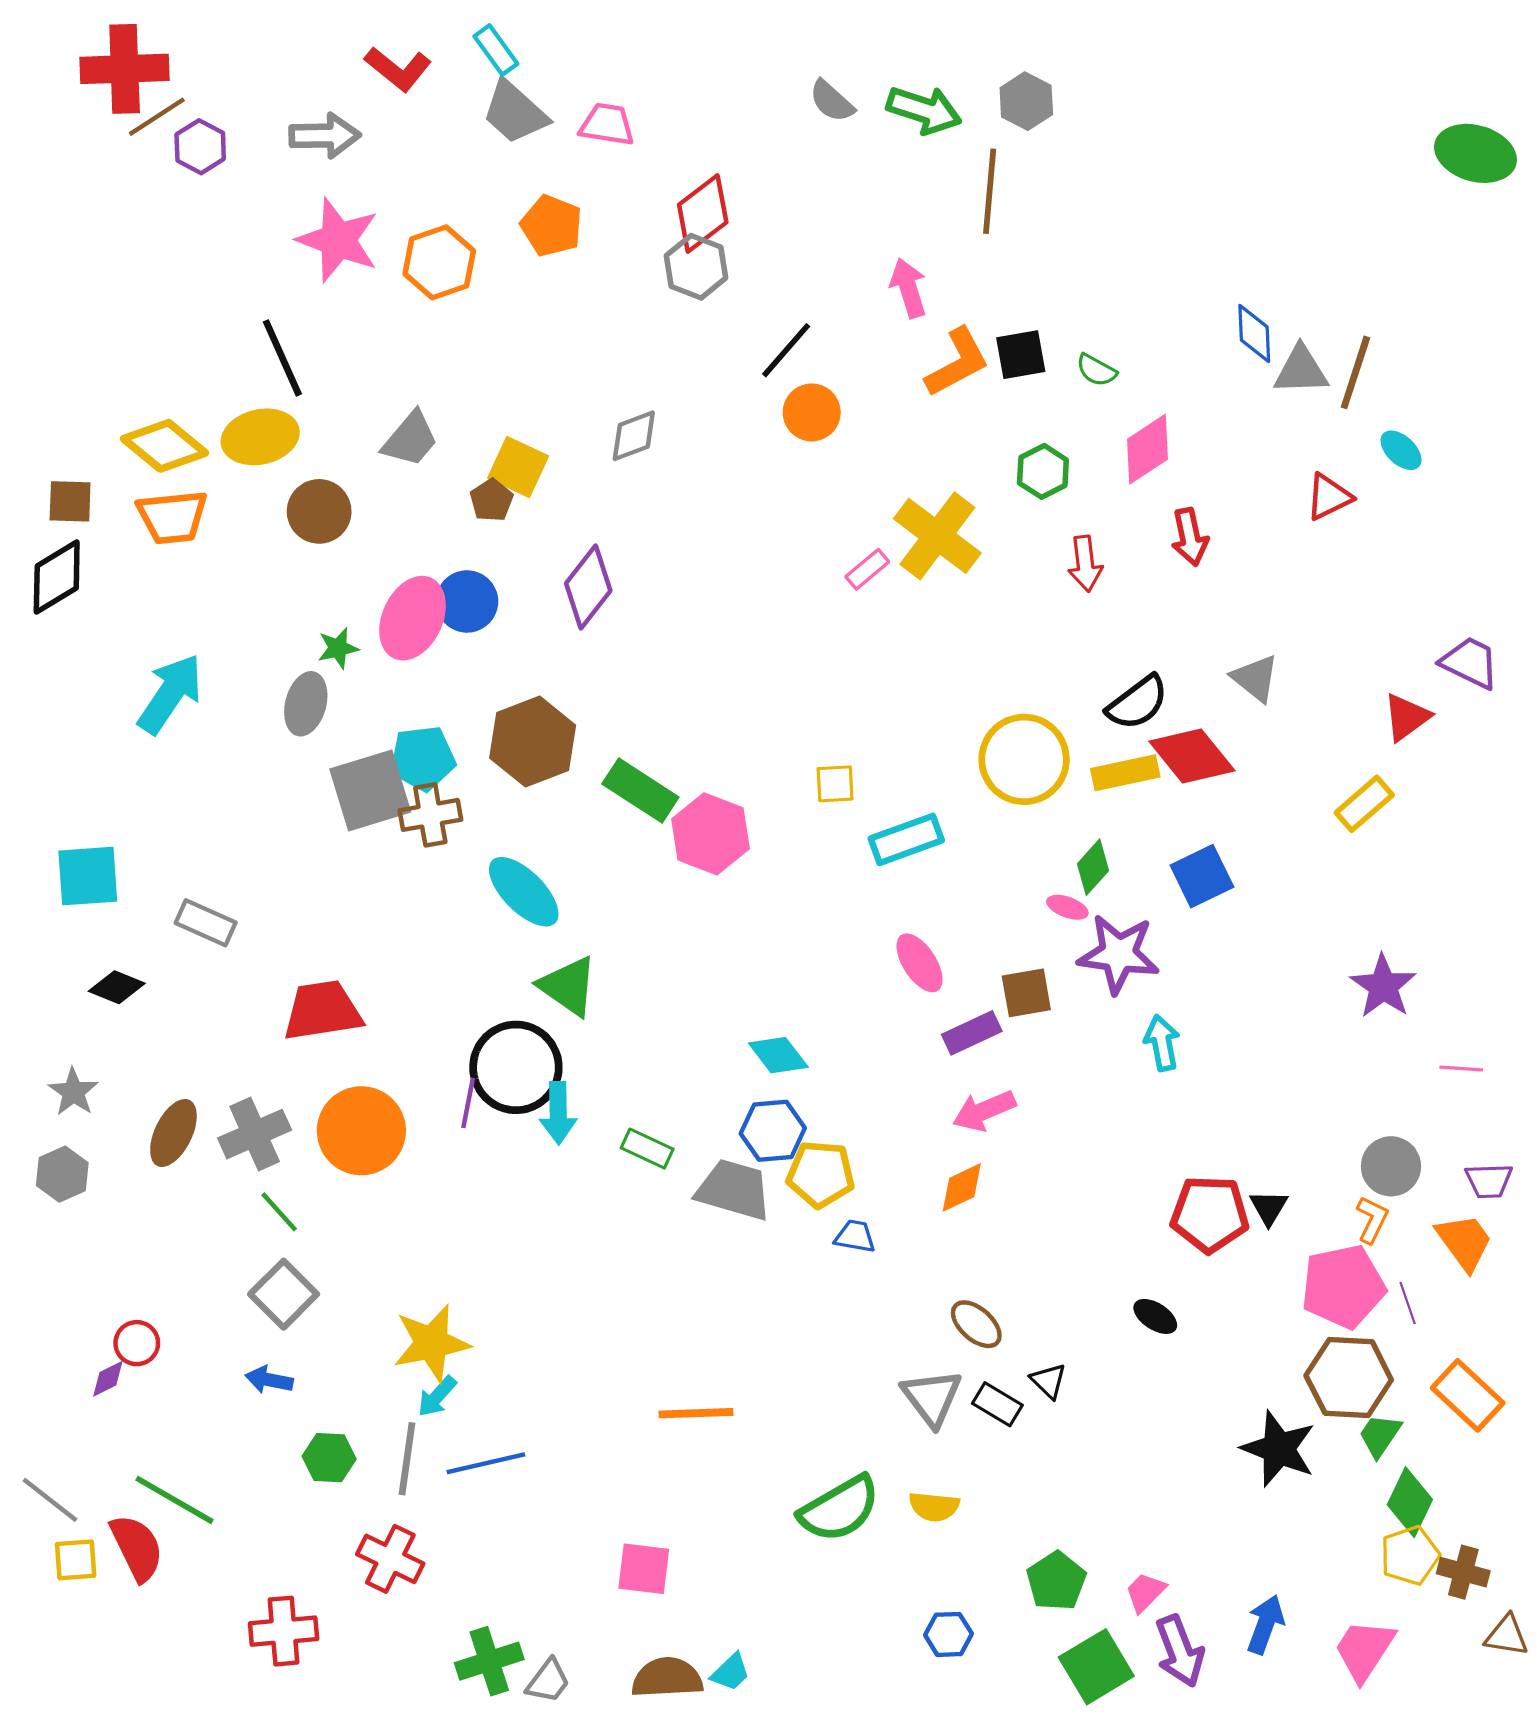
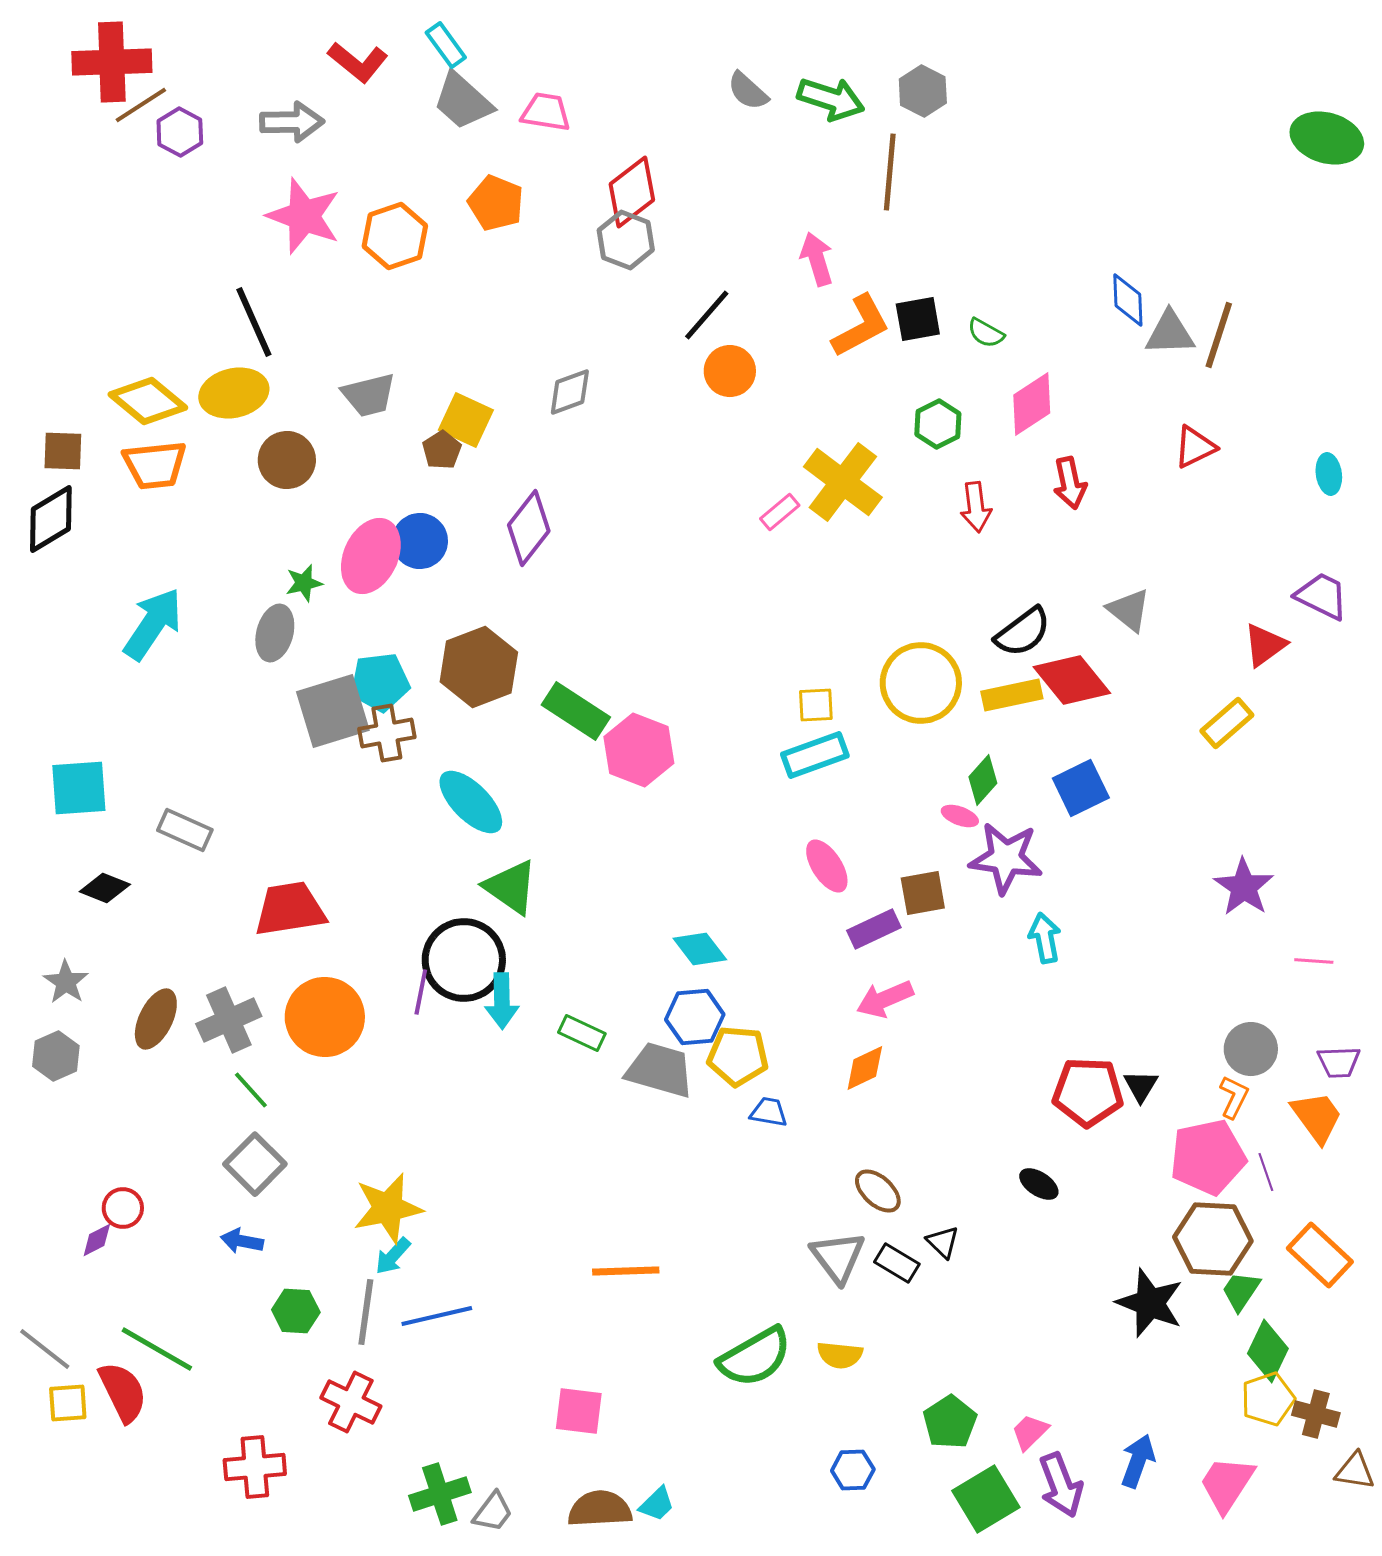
gray trapezoid: (410, 439) -> (369, 395), turned 36
cyan ellipse: (1401, 450) -> (1329, 474), moved, turned 39
yellow square: (835, 784) -> (816, 705), moved

